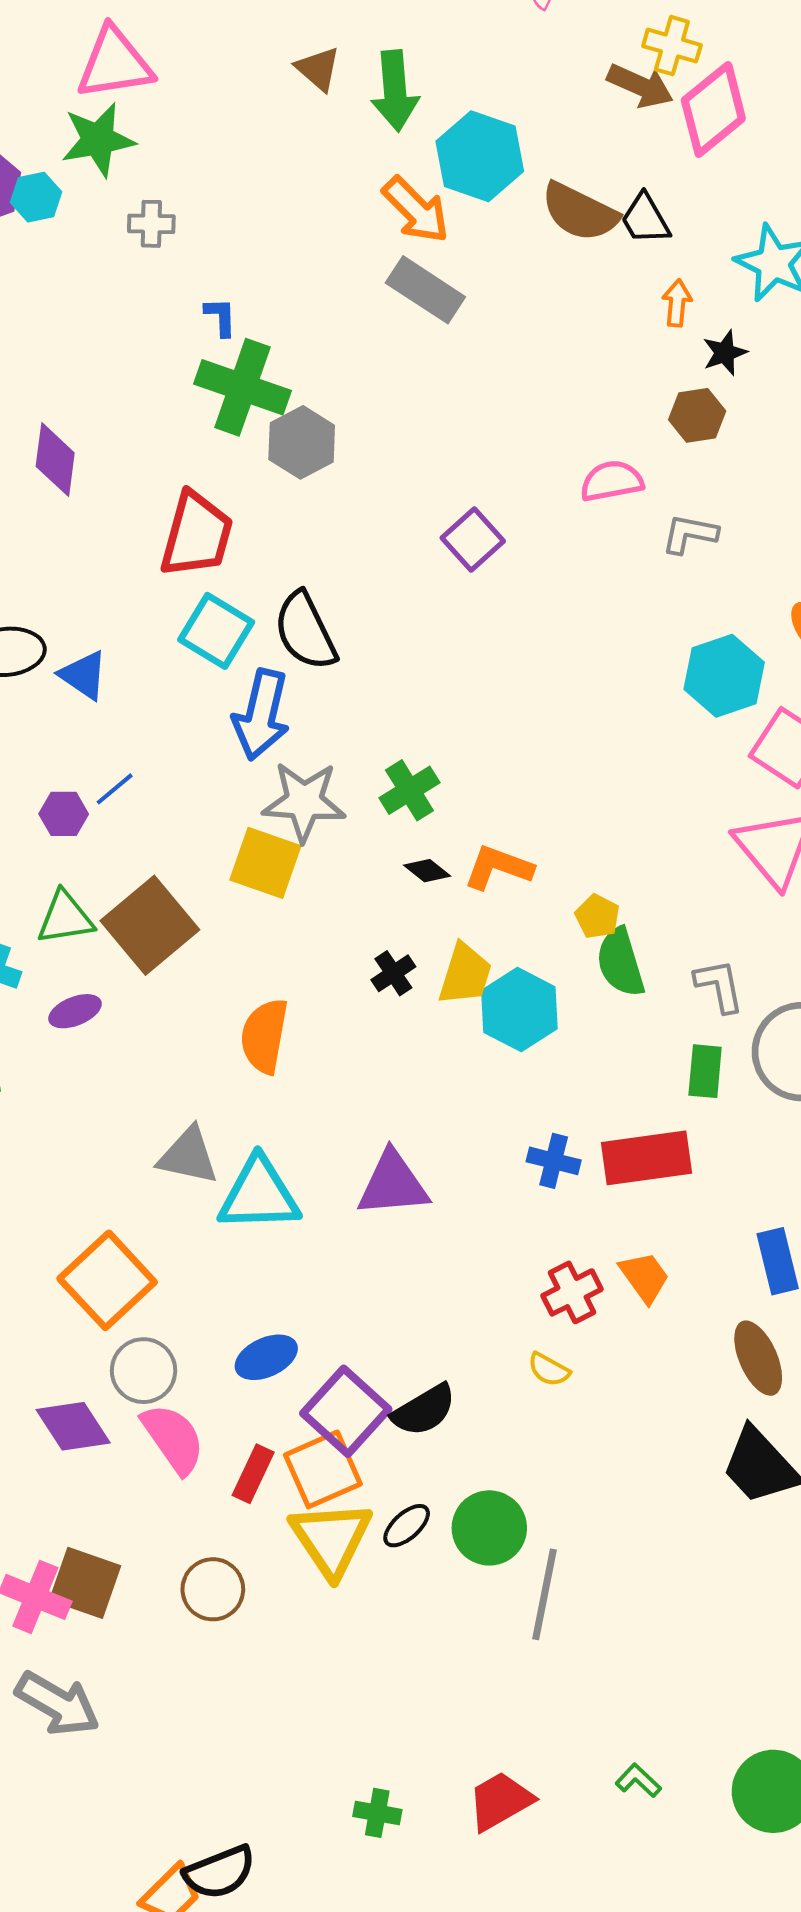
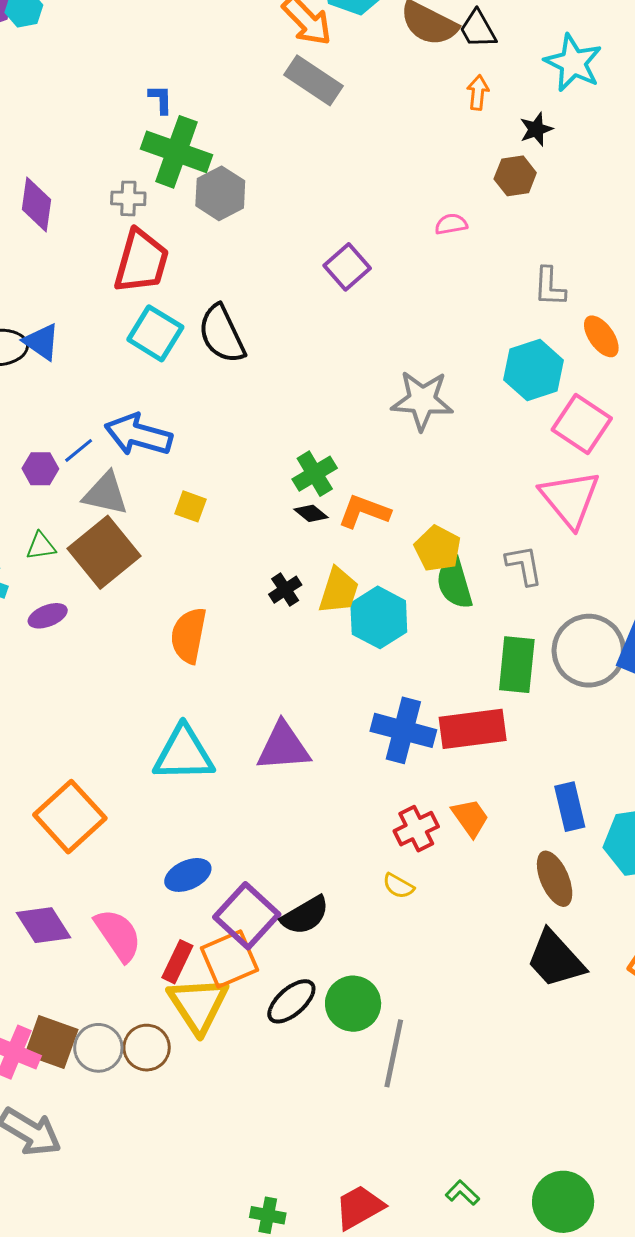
gray cross: (151, 224) -> (128, 198), moved
orange arrow: (677, 303) -> (478, 92), moved
pink semicircle: (612, 481) -> (451, 224), size x0.7
gray L-shape: (690, 534) -> (550, 287), moved, turned -99
blue triangle: (84, 675) -> (42, 342), moved
blue arrow: (261, 715) -> (138, 435), moved, turned 92
green cross: (409, 790) -> (315, 474), moved
gray star: (304, 801) -> (422, 400), moved
yellow square: (265, 863) -> (190, 506), size x0.6
yellow pentagon: (597, 916) -> (438, 549), size x1.4
green triangle: (65, 918) -> (41, 546), size x0.7
gray L-shape: (719, 986) -> (524, 565), moved
green rectangle: (705, 1071) -> (517, 665), size x1.4
gray triangle: (188, 1156) -> (106, 494), moved
blue cross: (554, 1161) -> (403, 730), size x1.6
gray circle: (144, 1371) -> (98, 1048), moved
black ellipse: (407, 1526) -> (291, 1001), size x1.4
yellow triangle: (331, 1539) -> (198, 1005), moved

